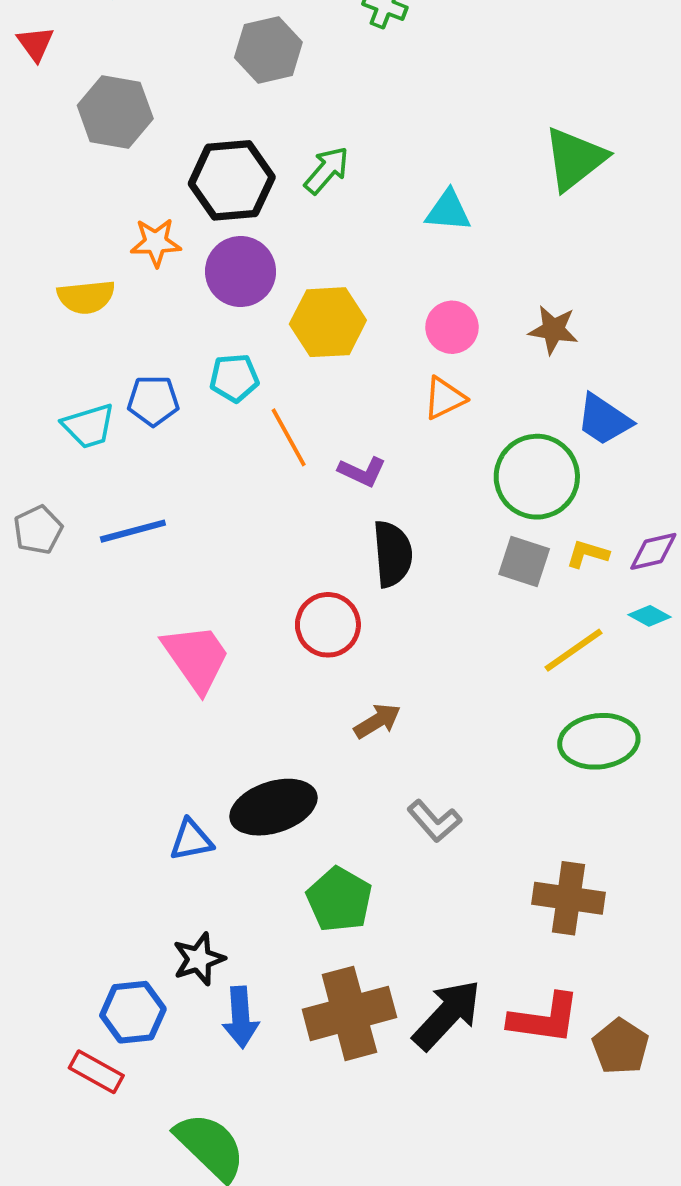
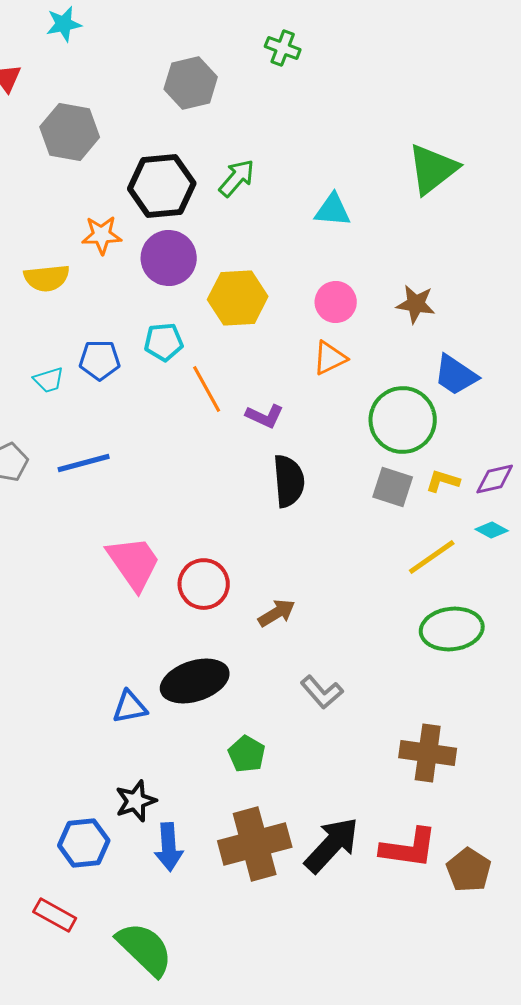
cyan trapezoid: (89, 426) -> (49, 380), size x0.7
red circle: (328, 625) -> (204, 584), moved
green pentagon: (339, 900) -> (247, 754), size x0.7
red rectangle: (96, 1072) -> (55, 915), moved

